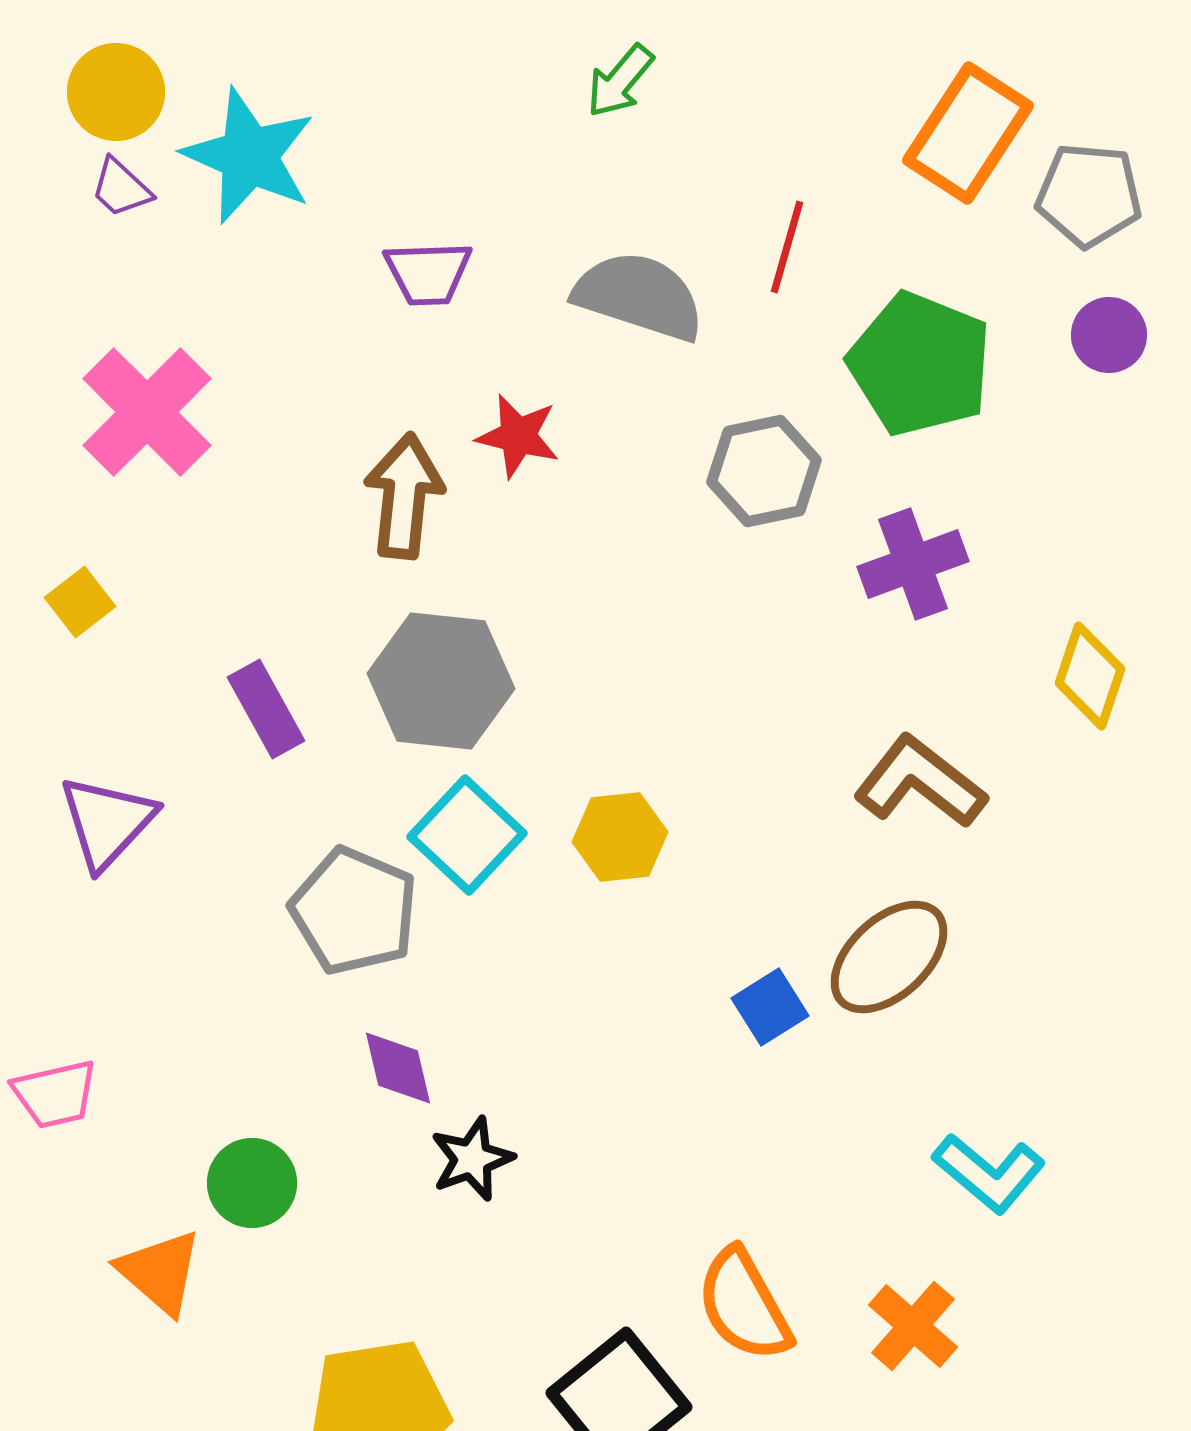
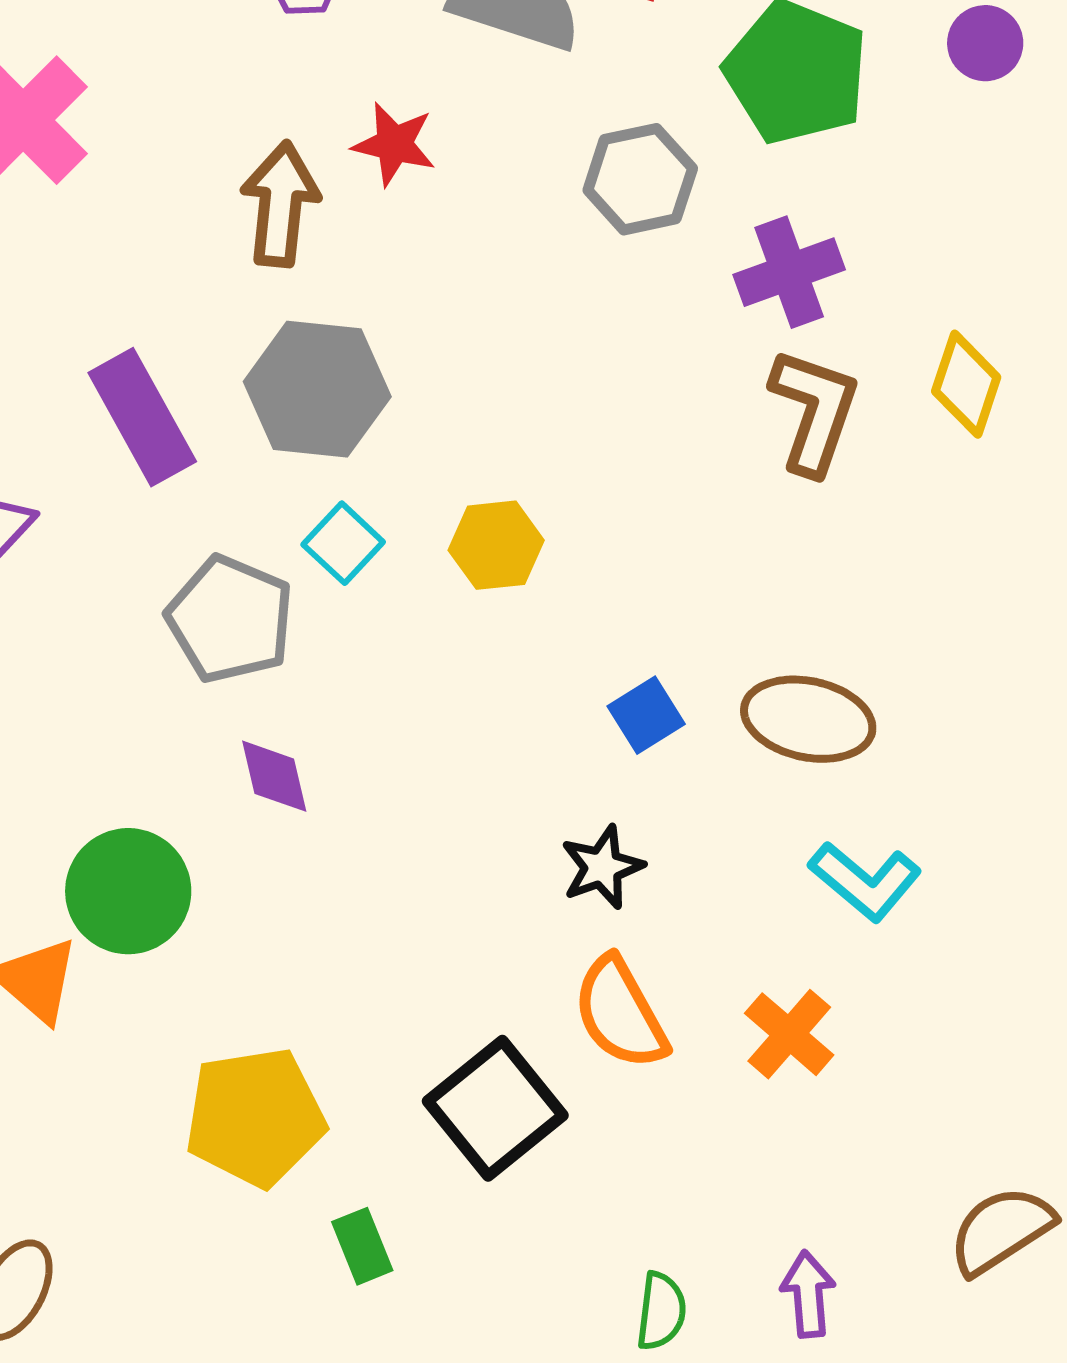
purple rectangle: (266, 709) -> (142, 417), size x1.4
brown L-shape: (920, 782) -> (814, 411), moved, turned 71
cyan square: (467, 835) -> (343, 543), size x0.7
brown ellipse: (889, 957) -> (808, 719), moved, turned 55
black star: (472, 1159) -> (602, 867), moved
green circle: (252, 1183) -> (128, 891), size x1.4

